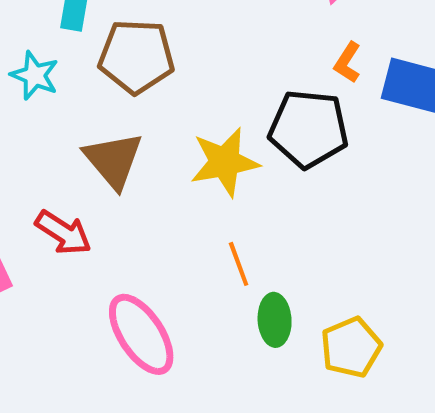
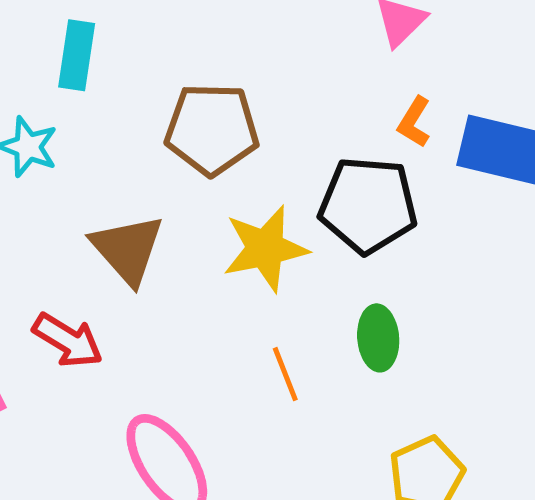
brown pentagon: (136, 56) -> (212, 129), moved
green ellipse: (275, 320) -> (378, 338), moved

